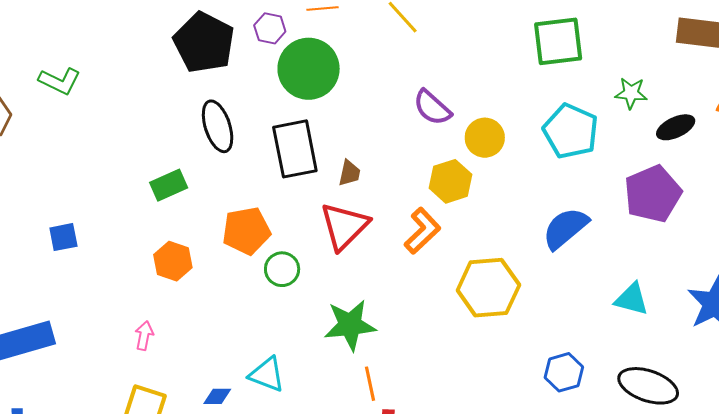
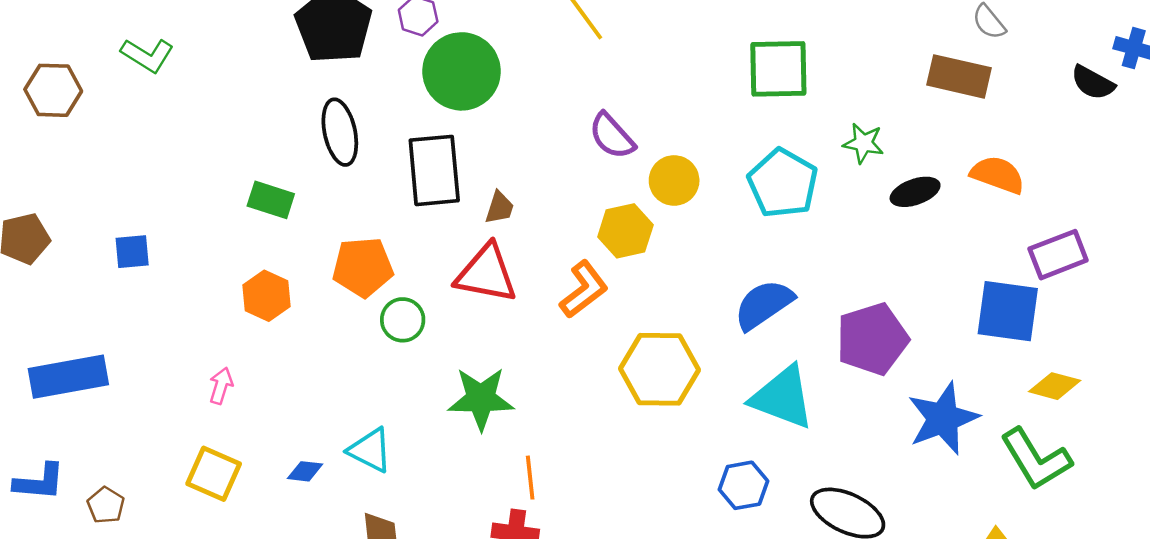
green rectangle: (169, 185) -> (271, 200), turned 36
purple pentagon: (653, 194) -> (872, 339), moved
red triangle: (344, 226) -> (486, 274), turned 50
cyan triangle: (632, 299) -> (783, 397), moved, size x1.5
orange line: (370, 384) -> (530, 478), moved

